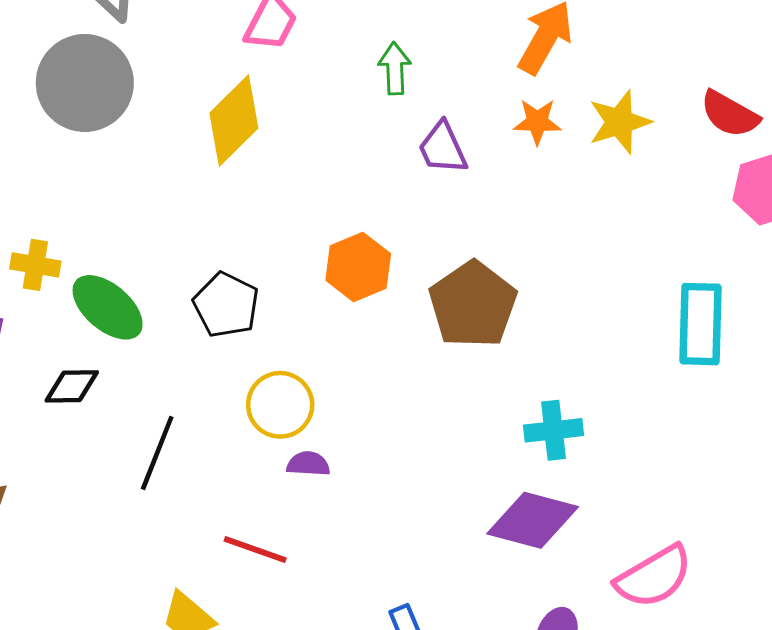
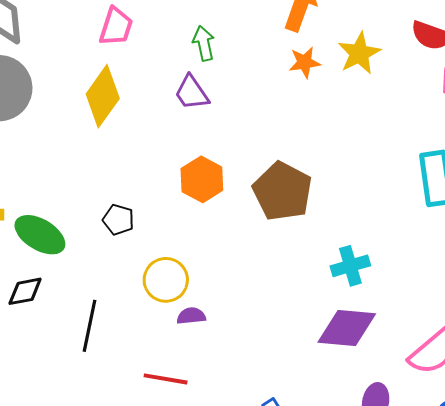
purple trapezoid: (443, 148) -> (192, 93), moved
black pentagon: (226, 305) -> (118, 220), size x0.7

